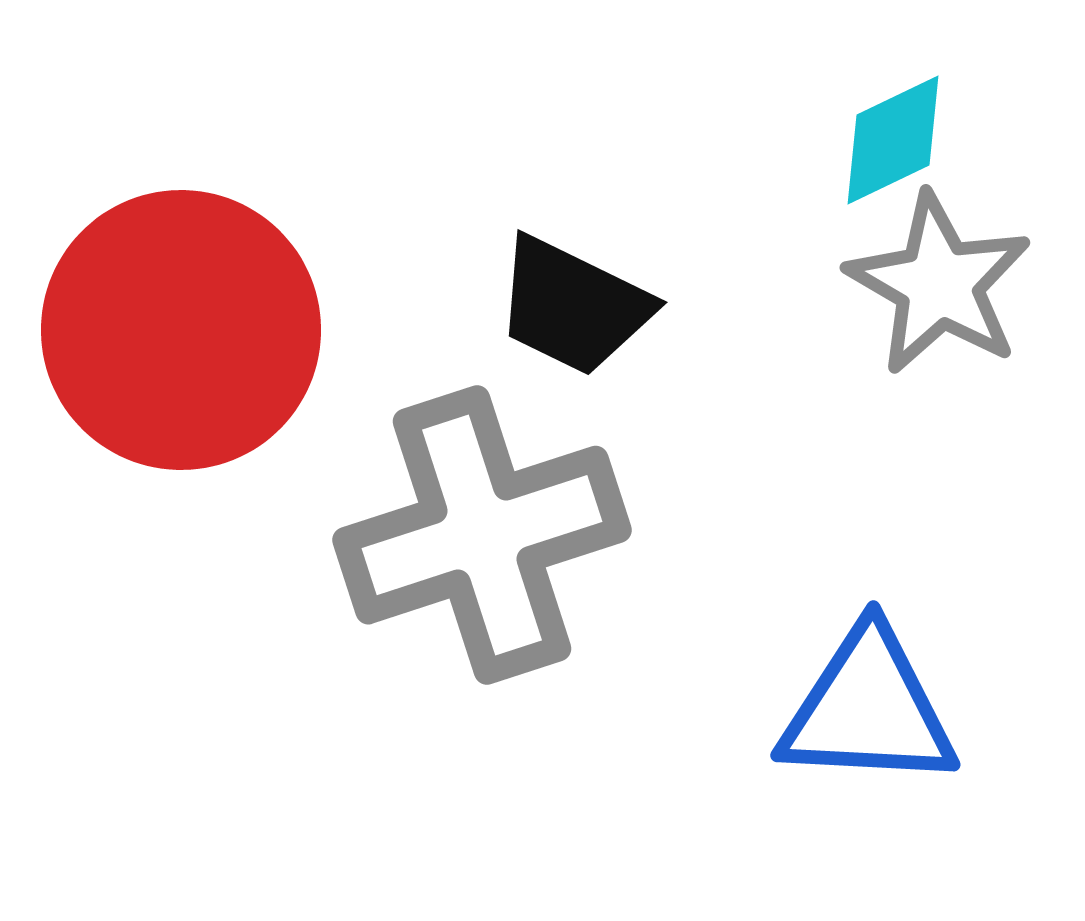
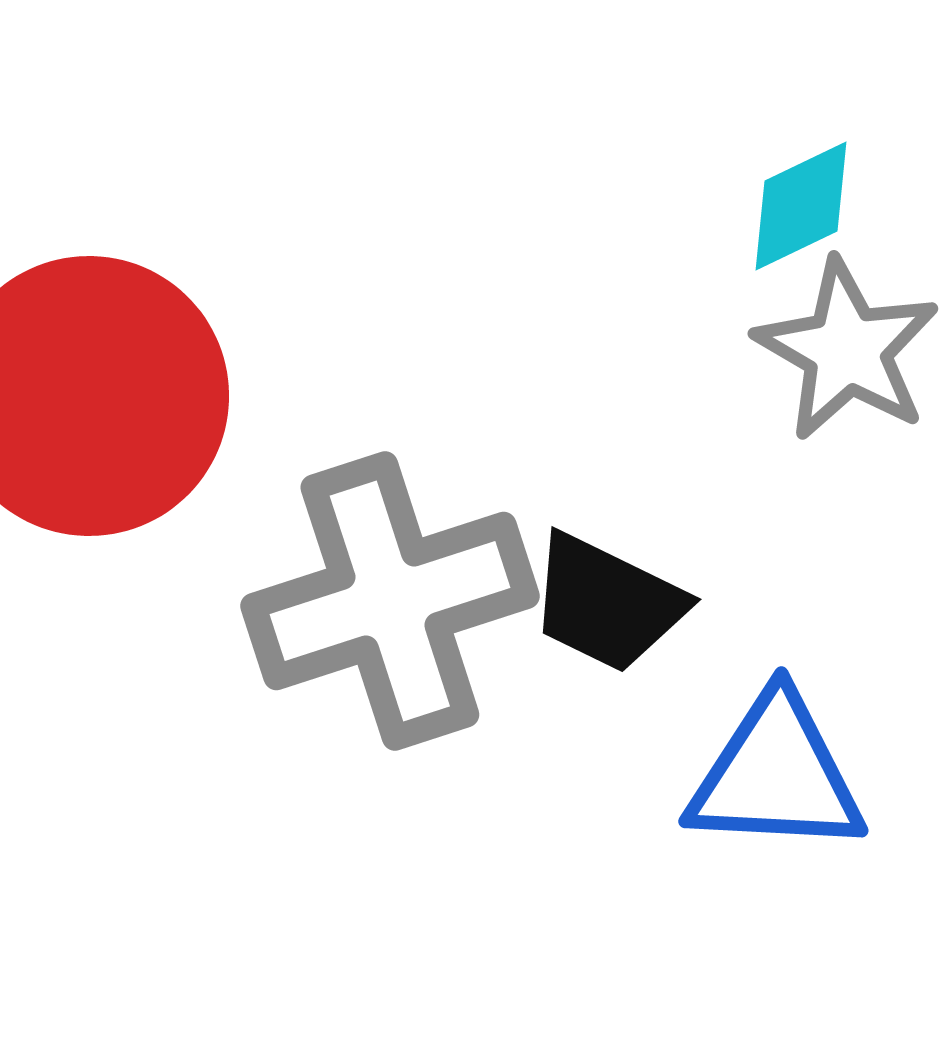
black trapezoid: (573, 306) -> (607, 603), moved

